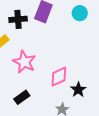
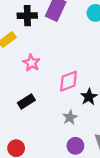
pink star: (24, 62) -> (31, 63), size x0.7

